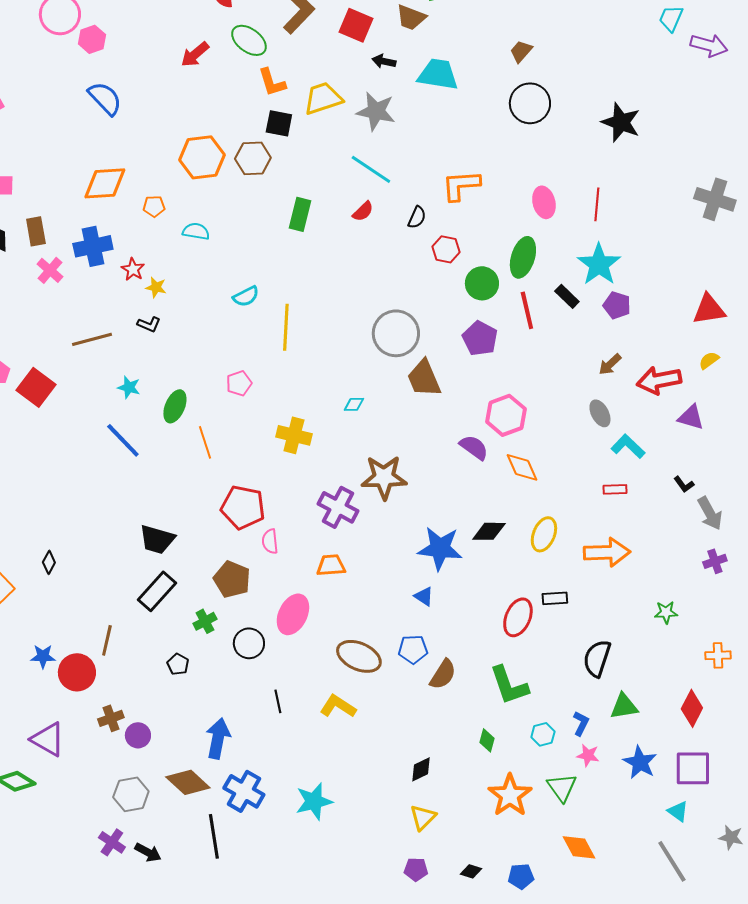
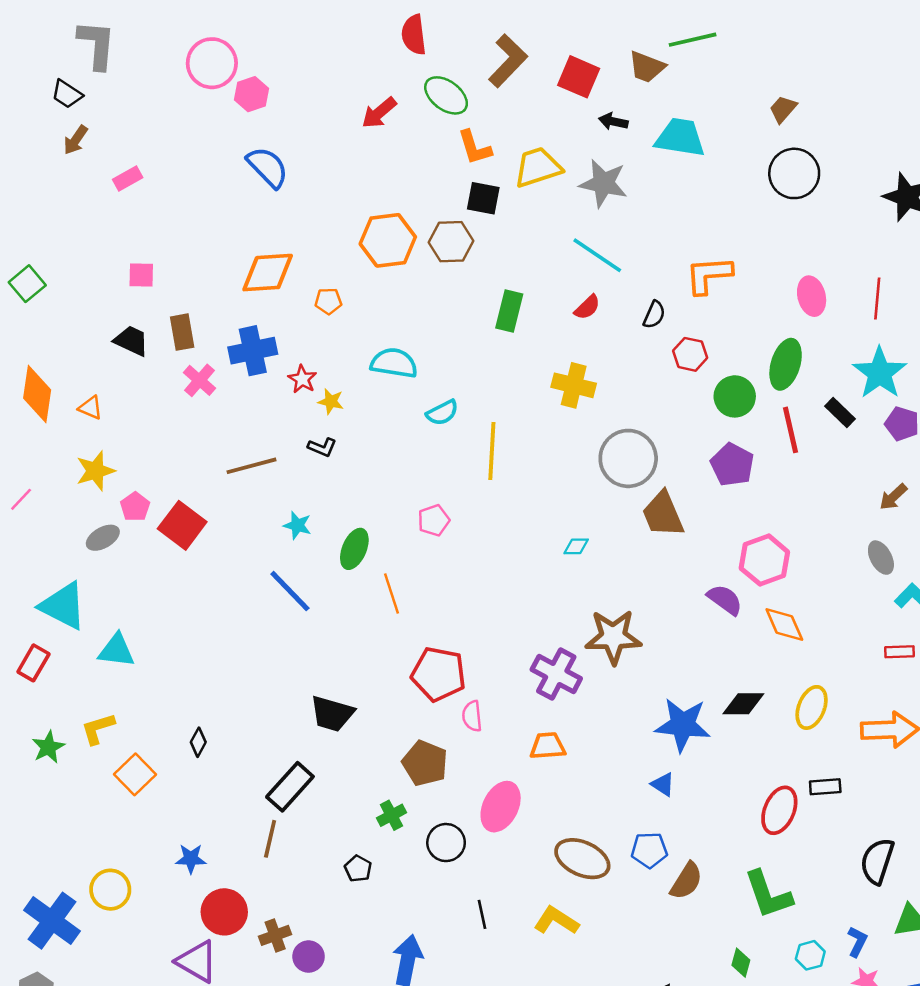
cyan semicircle: (196, 231) -> (394, 363), moved, size x1.4
yellow cross: (294, 435) -> (574, 385), moved
black rectangle: (157, 591) -> (290, 787), moved
red circle: (77, 672) -> (224, 912), moved

